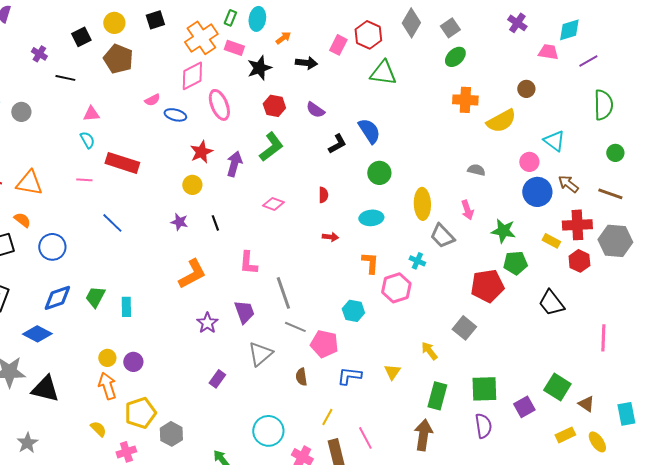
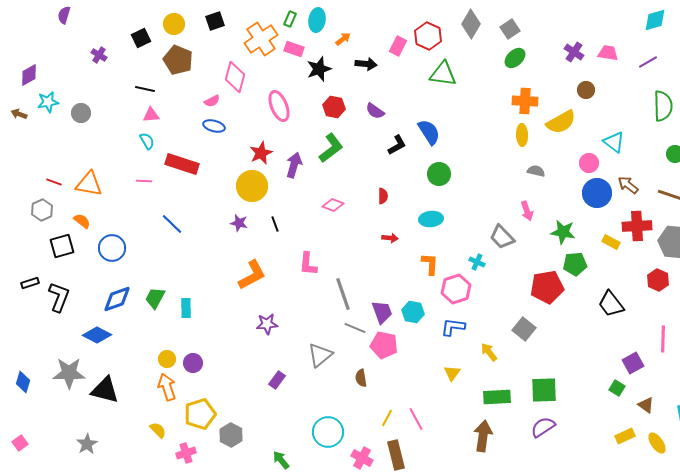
purple cross: (517, 23) -> (574, 52), moved
cyan diamond: (569, 30) -> (655, 20), moved
pink diamond: (192, 76) -> (235, 77), moved, turned -48
black line: (65, 78) -> (145, 89), moved
blue ellipse: (175, 115) -> (214, 126), moved
yellow circle: (192, 185) -> (252, 186), size x1.6
yellow ellipse: (422, 204) -> (522, 135), moved, size x0.7
red hexagon: (579, 261) -> (658, 280), moved
purple trapezoid: (244, 312) -> (382, 312), moved
purple star: (207, 323) -> (267, 324), turned 30
blue L-shape: (349, 376) -> (453, 327), moved
green square: (557, 387) -> (617, 388), size x0.6
green rectangle: (437, 396) -> (497, 397), turned 72
purple square: (524, 407) -> (633, 363), moved
purple semicircle: (483, 426) -> (543, 427), turned -115
pink line: (365, 438) -> (416, 419), moved

